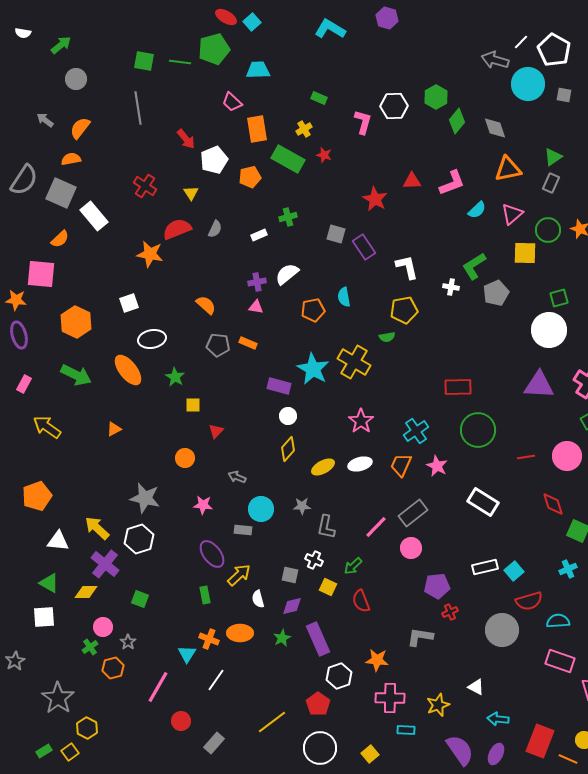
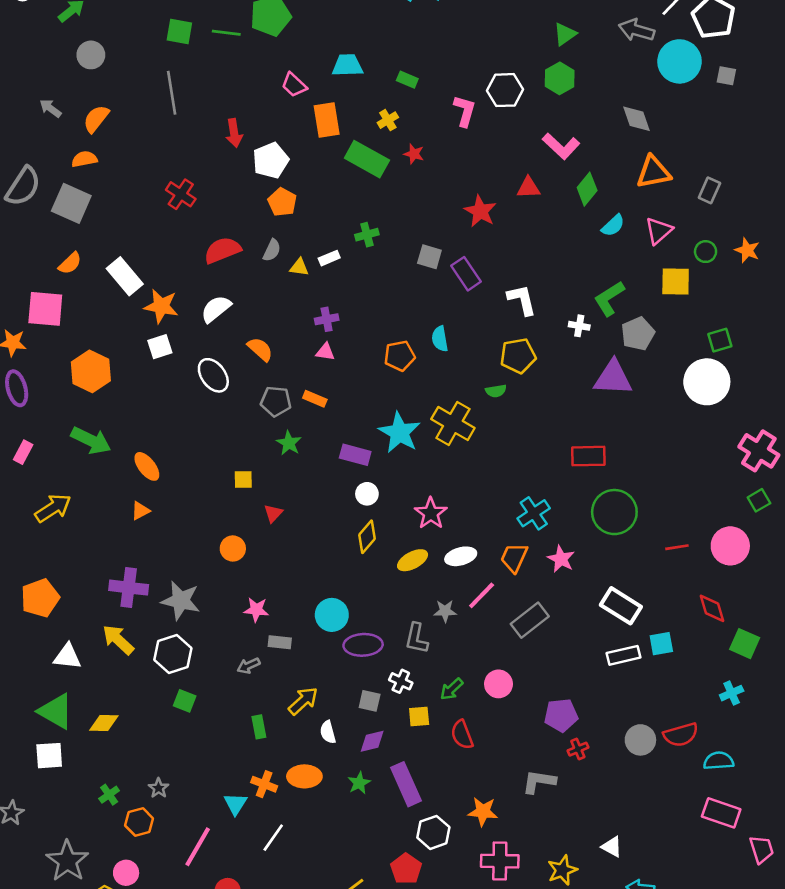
cyan trapezoid: (258, 70) -> (347, 65), moved
green diamond: (457, 121) -> (587, 189), moved
red arrow: (186, 139) -> (234, 133), turned 30
green triangle: (553, 157) -> (565, 34), moved
orange pentagon: (250, 177) -> (282, 202), moved, turned -30
pink L-shape: (452, 183) -> (561, 146), moved, turned 64
yellow triangle: (191, 193) -> (299, 267), moved, turned -49
white rectangle: (94, 216) -> (125, 276), moved
green circle: (548, 230) -> (706, 252), size x0.7
orange star: (150, 254) -> (161, 306), moved
white semicircle: (287, 274) -> (216, 309), moved
white ellipse: (152, 339) -> (213, 375), moved, turned 64
orange ellipse: (128, 370) -> (147, 466), moved, size x0.7
green star: (175, 377) -> (289, 443), moved
purple triangle: (539, 385) -> (613, 378), moved
pink star: (361, 421) -> (431, 513), moved
yellow arrow: (47, 427) -> (53, 508), turned 112
gray arrow: (237, 477) -> (248, 666), moved, turned -48
gray star: (302, 506) -> (445, 611), moved
pink line: (376, 527) -> (482, 595), moved
gray rectangle: (243, 530) -> (280, 642), moved
pink circle: (411, 548) -> (498, 684), moved
purple ellipse: (212, 554) -> (363, 645), moved, turned -56
purple cross: (105, 564) -> (129, 588), moved, turned -32
white rectangle: (485, 567) -> (624, 655), moved
cyan square: (514, 571) -> (661, 644), moved, turned 30
green triangle: (49, 583) -> (56, 711), size x1.4
yellow square: (328, 587) -> (419, 716), turned -30
green square: (140, 599) -> (185, 701), moved
pink circle: (103, 627) -> (126, 873), moved
gray circle: (502, 630) -> (640, 740), moved, size x0.7

